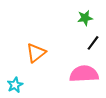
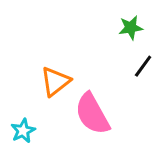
pink semicircle: (84, 74) -> (92, 114), moved, turned -116

